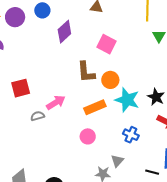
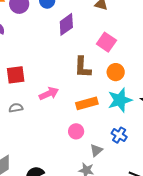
orange circle: (110, 80) -> (116, 72), moved
cyan star: (127, 100) -> (120, 100), turned 30
gray semicircle: (37, 116) -> (16, 108), moved
gray triangle: (117, 161) -> (96, 150), moved

